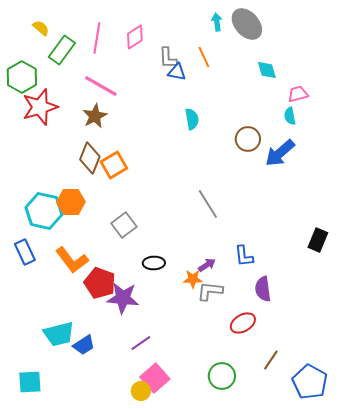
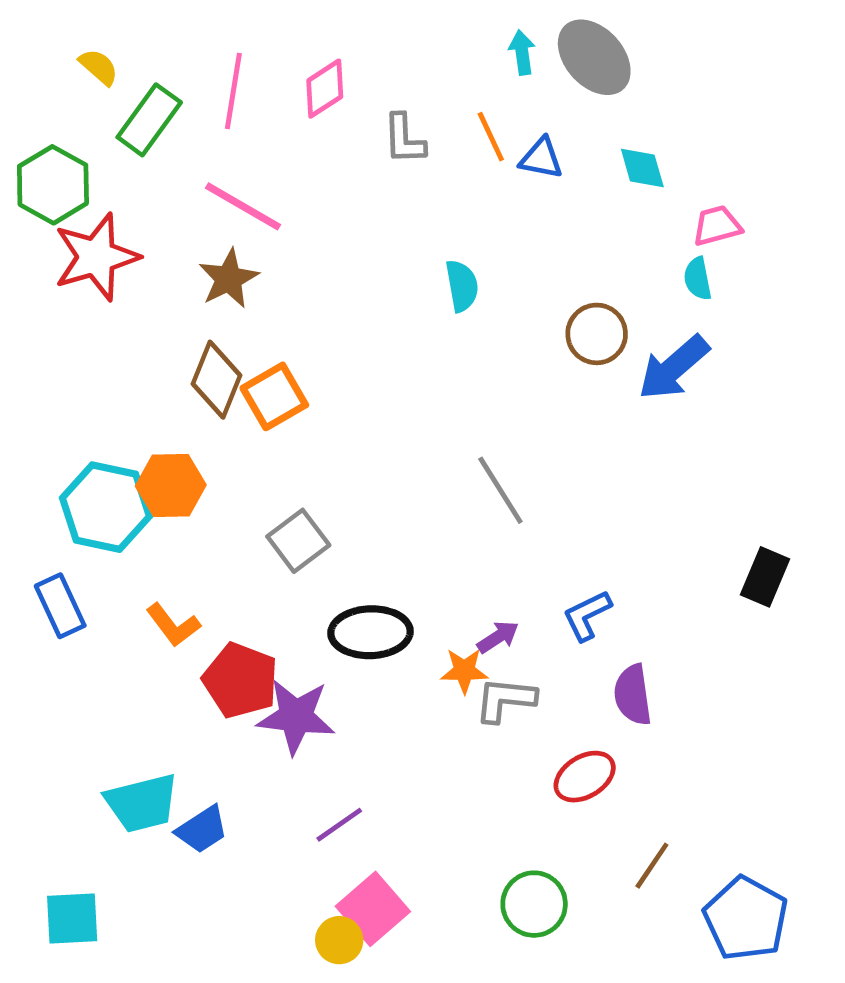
blue triangle: (177, 72) -> (541, 158), moved
blue L-shape: (244, 256) -> (587, 615), turned 70
orange L-shape: (72, 260) -> (173, 625), size x0.7
black ellipse: (154, 263) -> (370, 632), size x1.5

